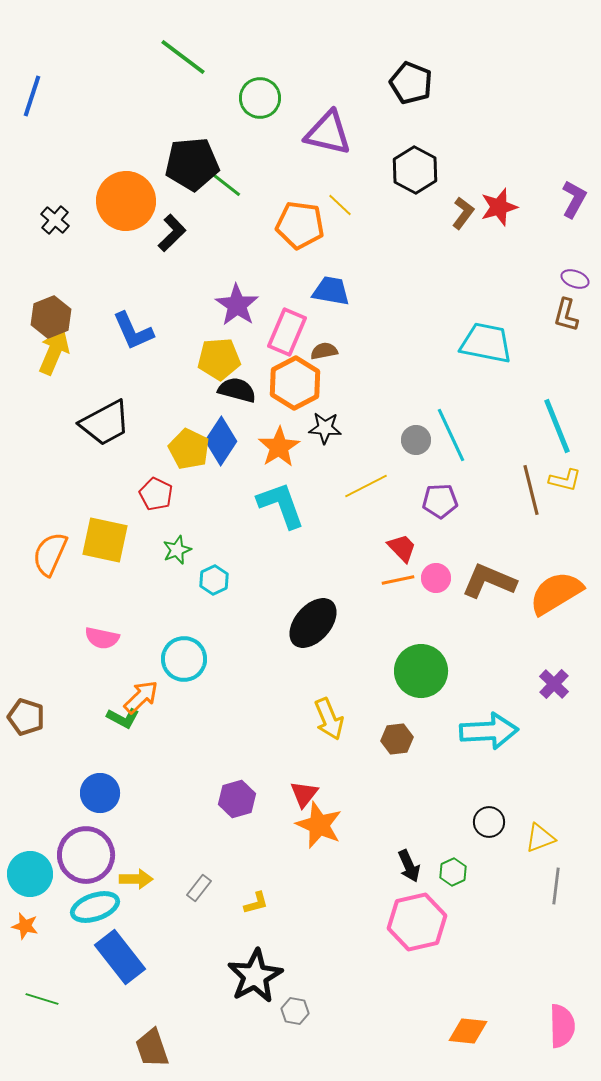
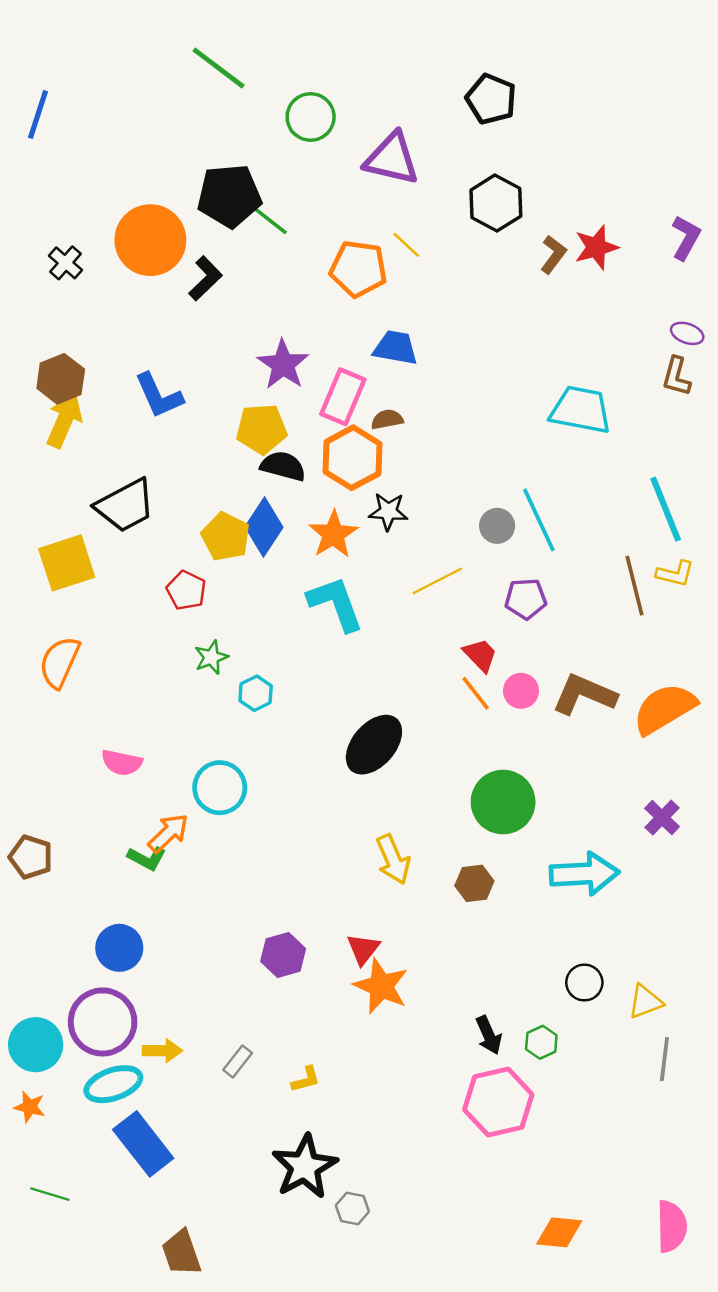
yellow square: (105, 540) -> (67, 563), moved, turned -30
orange line: (398, 580) -> (476, 693), turned 64

